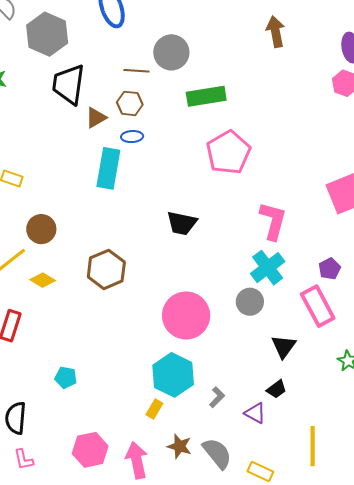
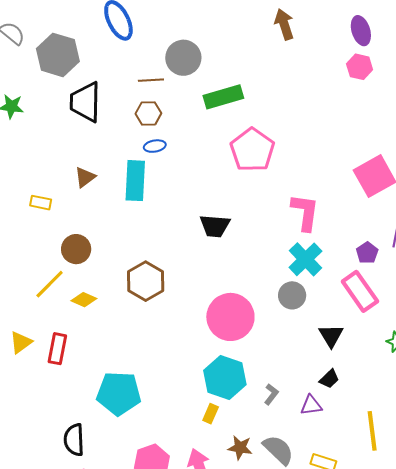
brown triangle: (96, 118) -> (85, 177), moved
cyan pentagon: (66, 378) -> (119, 393), size x2.0
purple triangle: (255, 413) -> (311, 405), turned -30

